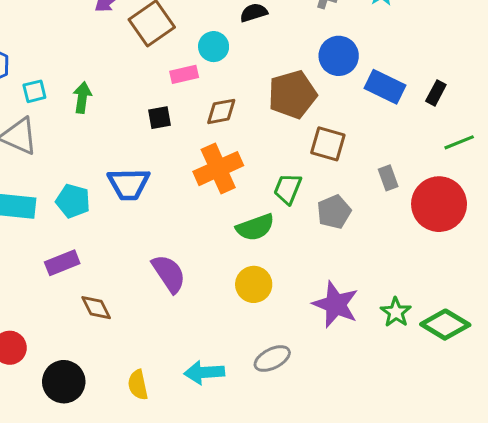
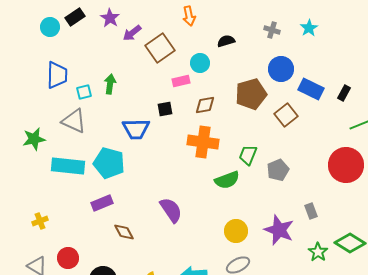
green arrow: (82, 98) -> (110, 84), moved
brown square: (328, 144) -> (286, 115), moved, turned 35
orange cross: (218, 169) -> (203, 142), turned 32
gray rectangle: (388, 178) -> (311, 211), moved
blue trapezoid: (129, 184) -> (136, 129), moved
cyan pentagon: (73, 201) -> (109, 163), size x1.4
yellow circle: (254, 284) -> (236, 231), moved
green star: (396, 312) -> (318, 252), moved

